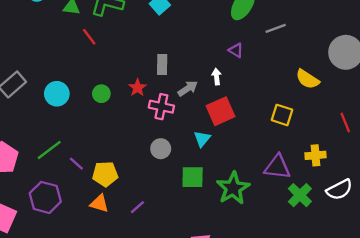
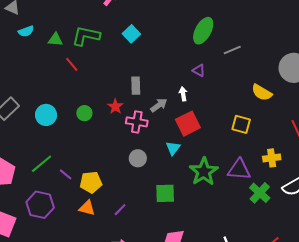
green square: (193, 177) -> (165, 193), moved
green star: (233, 188) -> (204, 172), moved

